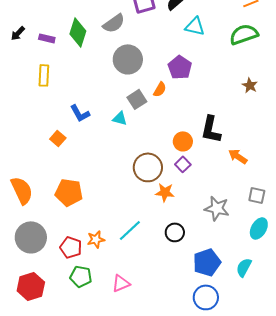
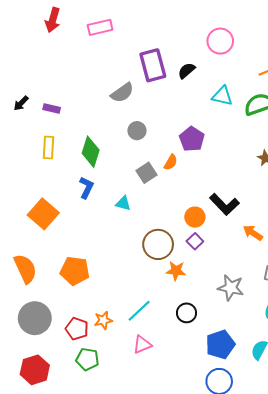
cyan triangle: (195, 26) -> (222, 96), moved
green diamond: (78, 32) -> (91, 152), moved
gray circle: (128, 59) -> (137, 131), size x0.6
blue L-shape: (80, 113) -> (86, 188), turned -125
cyan triangle: (120, 118) -> (123, 203), moved
black L-shape: (211, 129) -> (224, 204), turned -56
orange square: (58, 138) -> (43, 214), moved, size x1.8
pink triangle: (121, 283) -> (142, 345), moved

